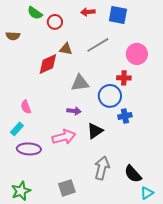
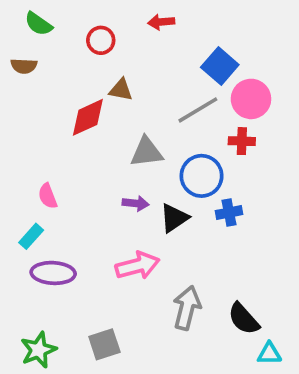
green semicircle: (35, 13) -> (38, 24), moved
blue square: (118, 15) -> (220, 66), moved, turned 30
gray line: (98, 45) -> (198, 110), moved
red cross: (124, 78) -> (242, 141), moved
black triangle: (95, 131) -> (174, 218), moved
pink arrow: (64, 137) -> (137, 266), moved
gray square: (67, 188) -> (104, 344), moved
cyan triangle: (147, 193) -> (269, 354), turned 32

